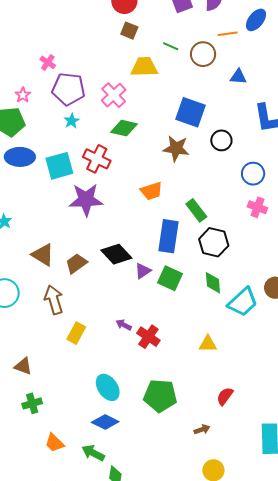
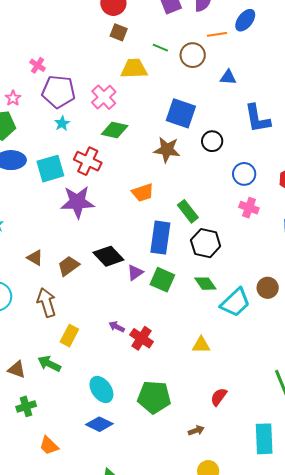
brown triangle: (43, 255) -> (35, 258), size x0.7
green diamond: (213, 283) -> (205, 284), turned -30
green arrow: (93, 453) -> (49, 364), moved

